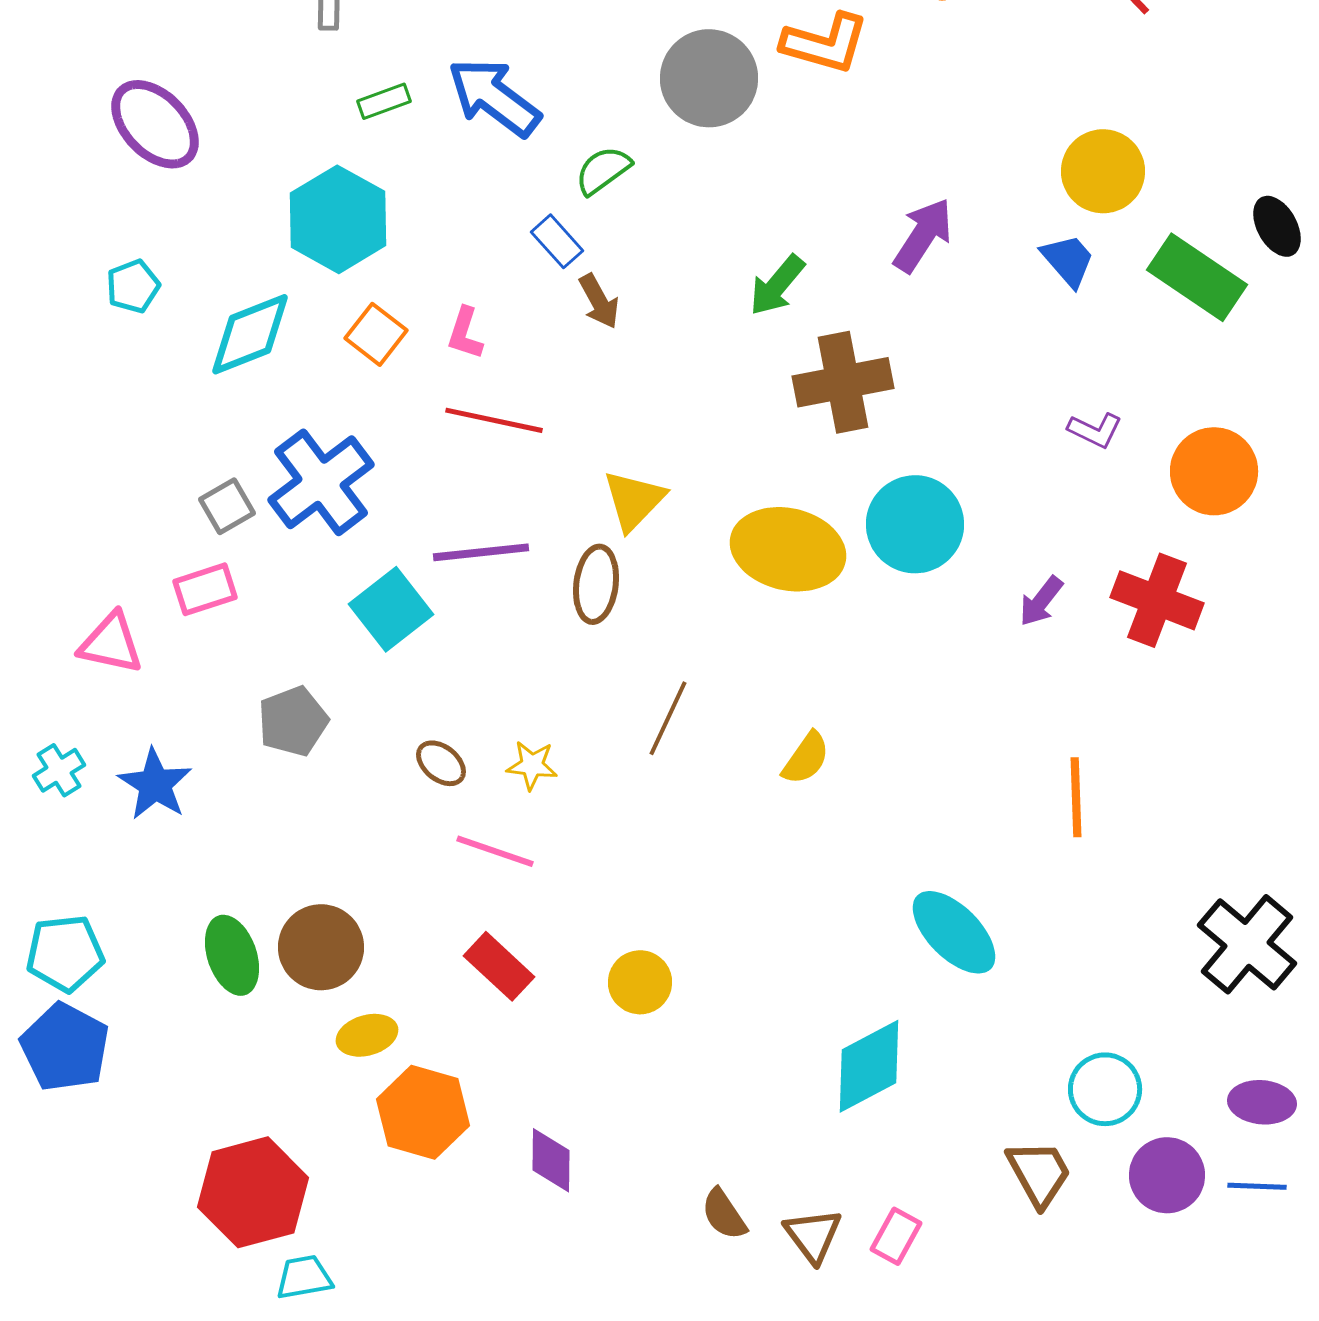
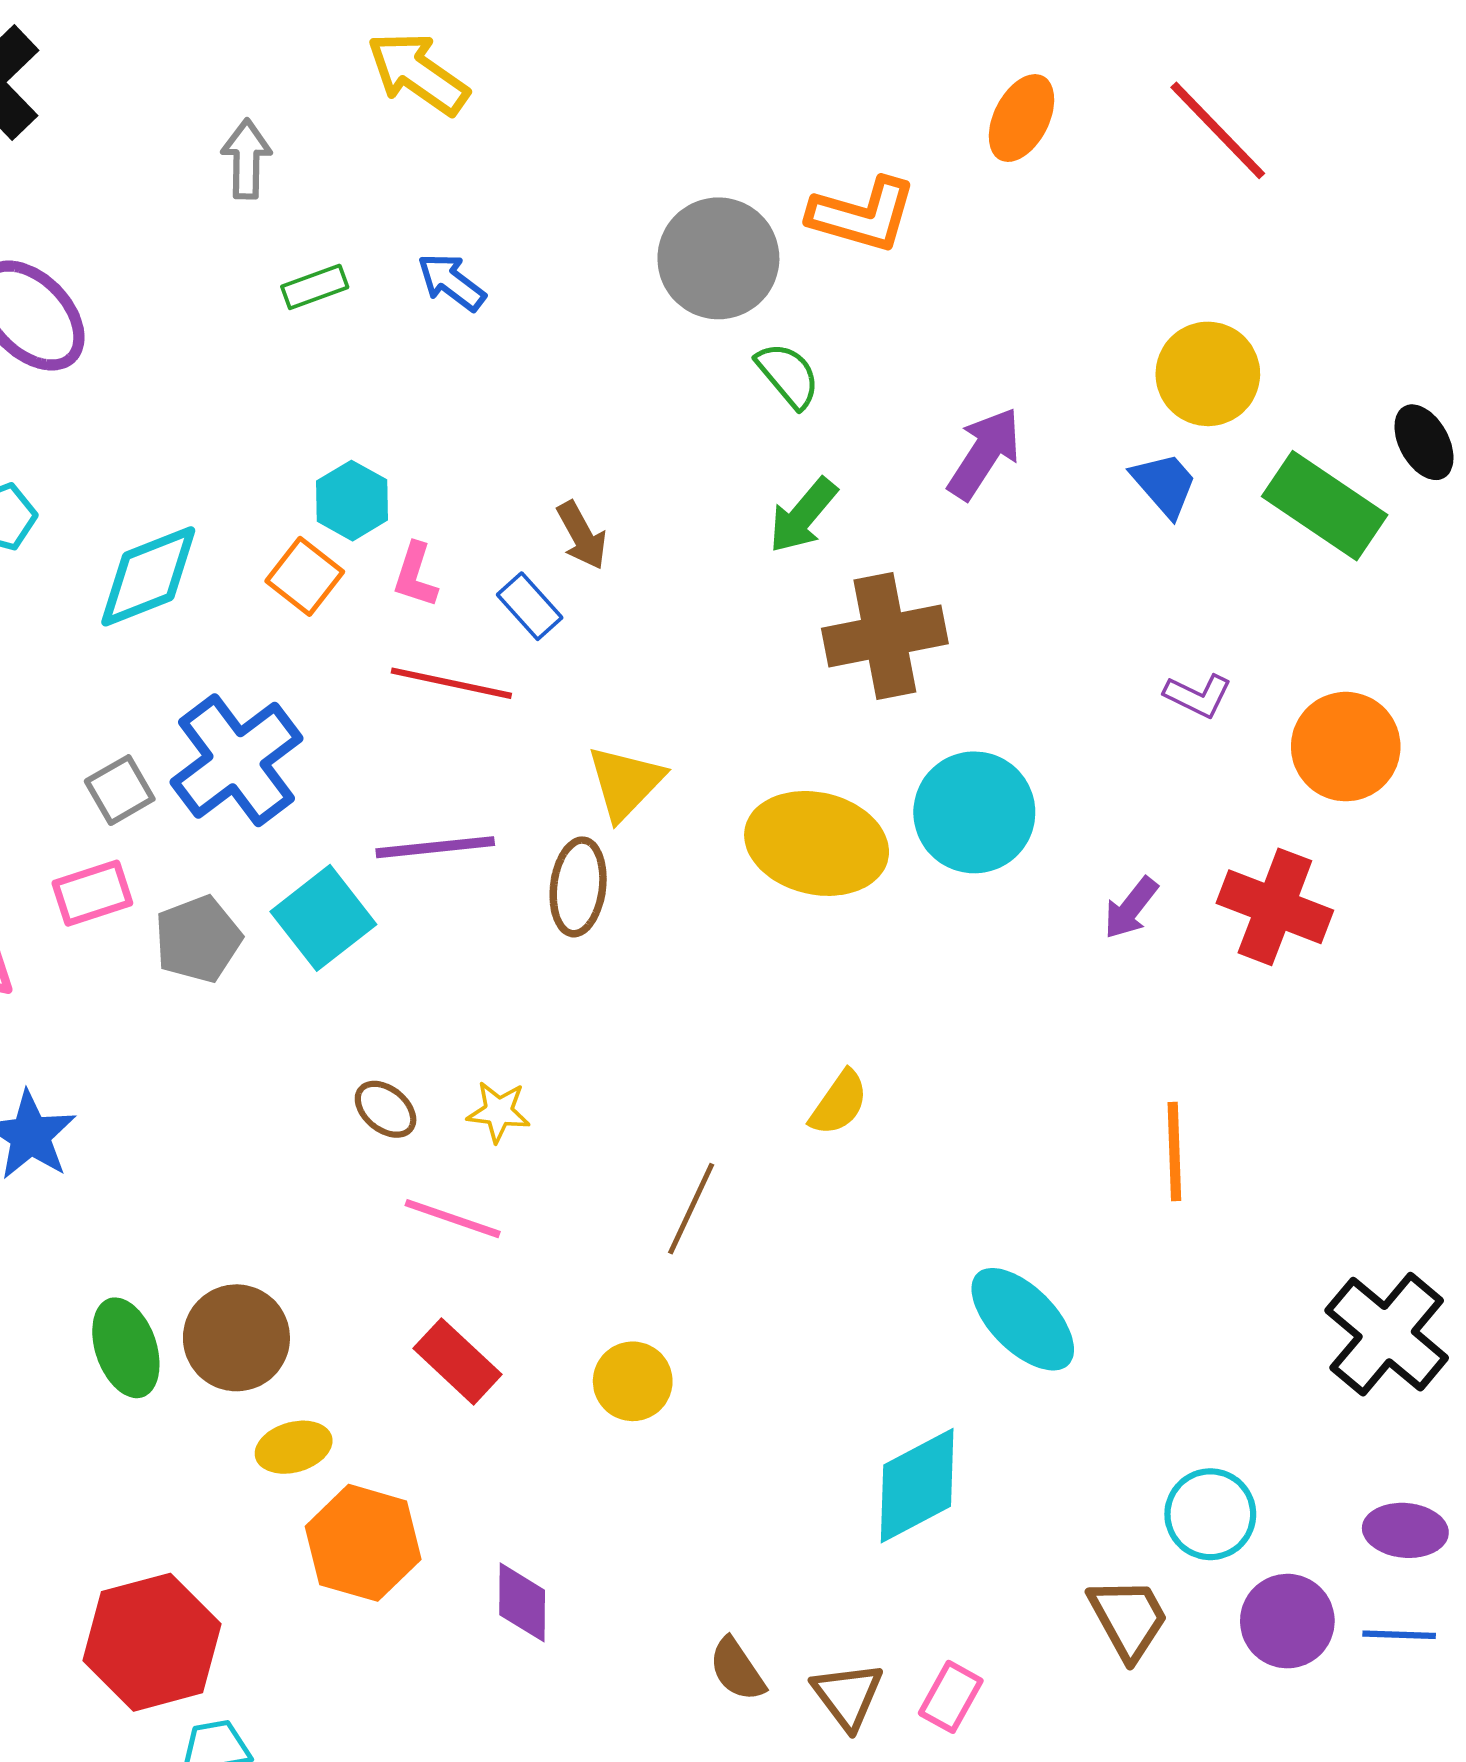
blue arrow: (494, 97) -> (451, 282), size x0.6
green semicircle: (603, 170) -> (788, 375), moved, turned 86
cyan hexagon: (338, 219) -> (352, 501), moved, size x0.6
blue rectangle: (557, 241) -> (530, 606), moved
brown line: (668, 718) -> (691, 1209), moved
gray pentagon: (293, 721) -> (198, 939), moved

